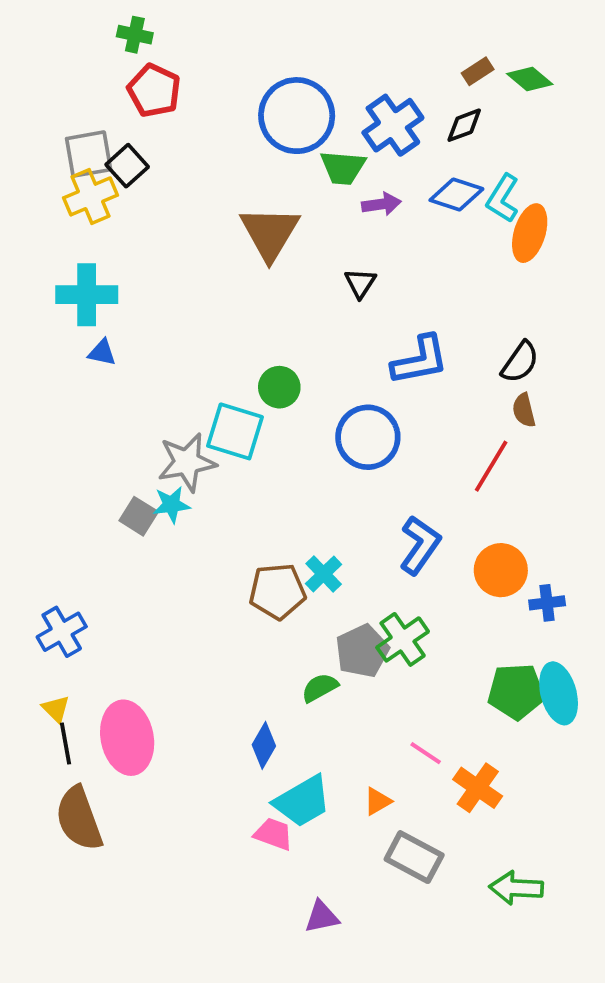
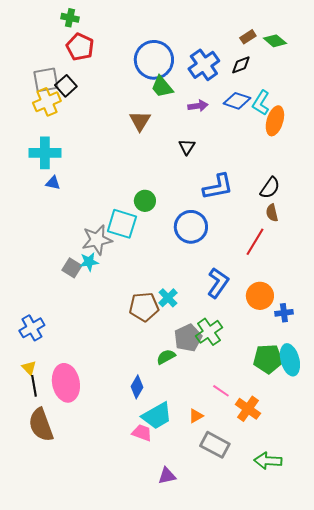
green trapezoid: (343, 168) -> (162, 87), moved, turned 45
brown triangle: (270, 233) -> (140, 121), size x0.7

